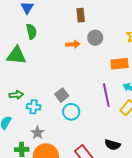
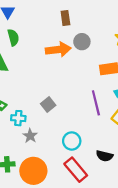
orange arrow: (73, 44) -> (58, 50), size x1.6
cyan circle: (71, 112) -> (72, 141), moved
gray star: (37, 133) -> (30, 136), moved

